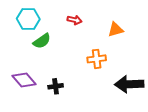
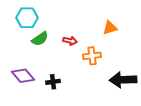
red arrow: (75, 20) -> (70, 41), moved

